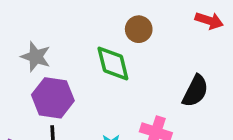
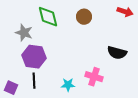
green diamond: (113, 64) -> (48, 17), moved
black semicircle: (195, 91) -> (117, 53), turned 78

